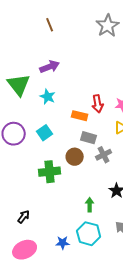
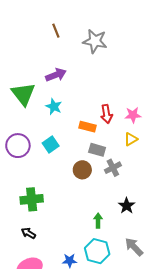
gray star: (108, 26) -> (95, 41), moved, turned -30
green cross: (50, 172) -> (32, 199), moved
black arrow: (24, 217) -> (28, 233), turned -96

